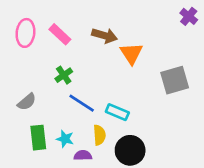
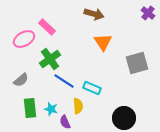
pink ellipse: (25, 33) -> (24, 39), moved, turned 55
brown arrow: (105, 36) -> (94, 14), moved
green cross: (64, 75) -> (50, 59), size x1.5
black circle: (130, 150) -> (124, 118), moved
purple semicircle: (83, 155) -> (65, 122), turned -112

